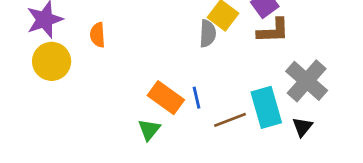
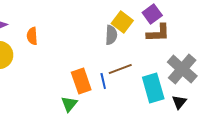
orange rectangle: (166, 98) -> (81, 81), turned 35
brown line: (230, 120) -> (120, 69), moved

